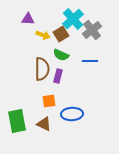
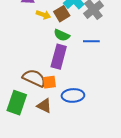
brown semicircle: (42, 69) -> (34, 78), moved, turned -65
purple rectangle: (58, 76) -> (59, 57), size x1.6
green rectangle: (17, 121) -> (17, 103), turned 30

